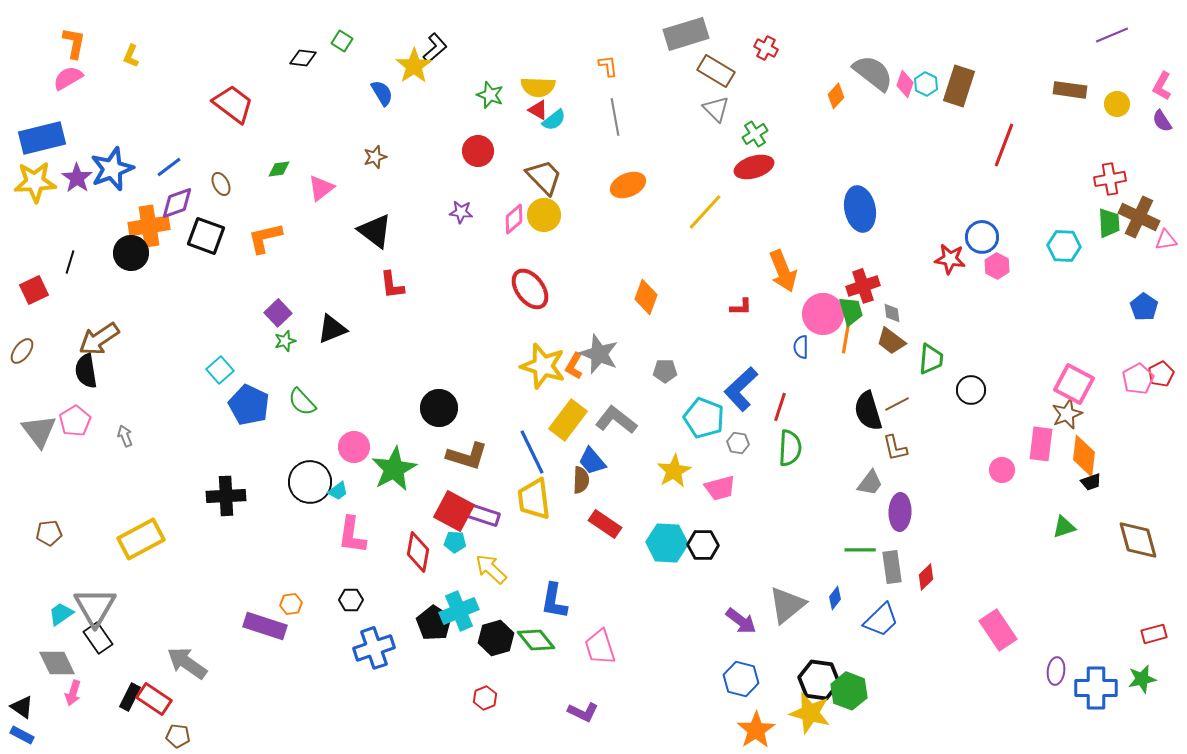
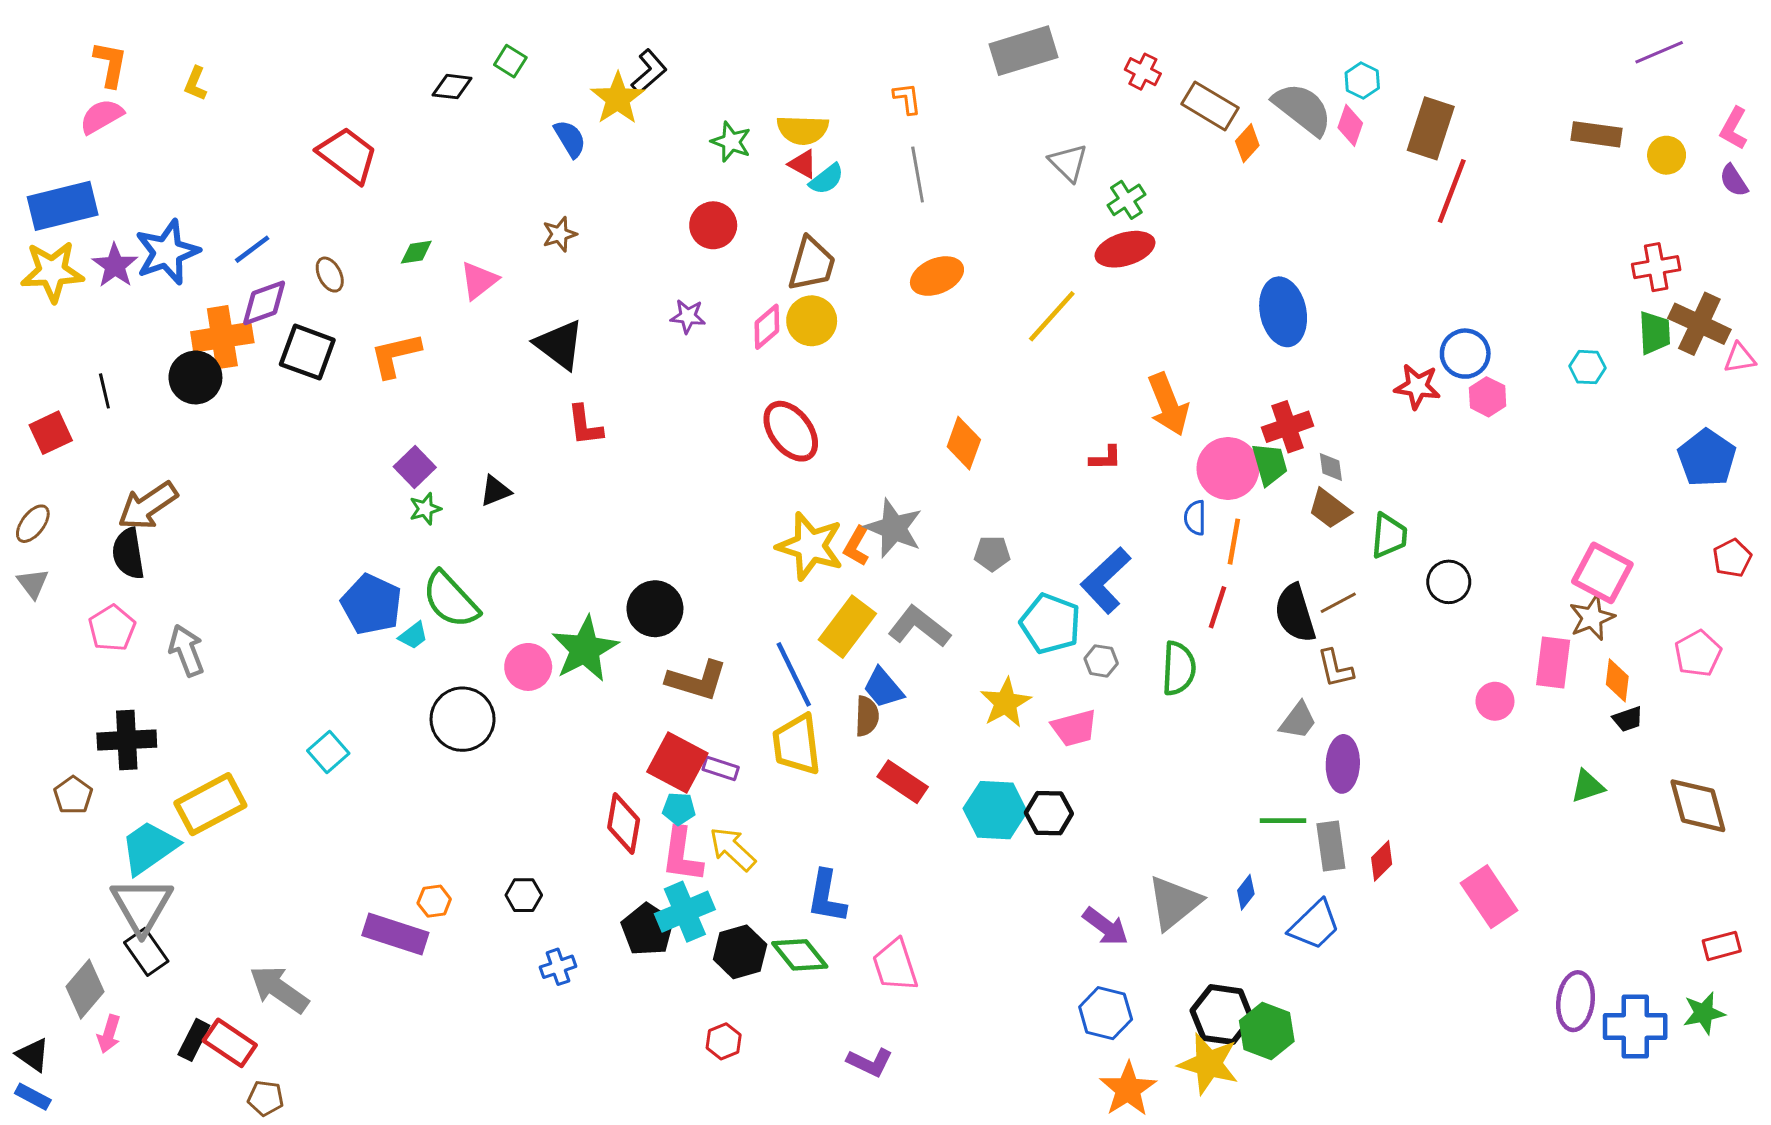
brown rectangle: (716, 71) -> (1210, 106), moved
cyan hexagon: (926, 84) -> (1362, 81), moved
red line: (1004, 145) -> (1452, 191), moved
brown trapezoid: (544, 177) -> (812, 264), turned 60
cyan hexagon: (1064, 246) -> (1587, 367), size x0.7
black line: (70, 262) -> (104, 391), turned -30
blue pentagon: (1144, 307) -> (1707, 458), size x1.4
black triangle: (332, 329) -> (495, 491), size x0.7
orange line: (846, 338) -> (1234, 542), moved
cyan square: (220, 370) -> (328, 752), moved
pink pentagon: (1138, 379) -> (1698, 653), moved
green semicircle: (302, 402) -> (451, 600), size x1.4
red line: (780, 407) -> (1217, 607), moved
gray triangle: (39, 431) -> (33, 583), moved, size x0.6
gray arrow: (125, 436) -> (186, 651), size x1.6
orange diamond: (1084, 456) -> (1617, 680), size x0.7
green star: (394, 469) -> (585, 649), moved
cyan trapezoid: (338, 491) -> (413, 636), moved
black cross: (226, 496) -> (127, 740), moved
purple rectangle: (483, 515) -> (721, 768), size x0.7
brown pentagon: (49, 533) -> (73, 795), turned -30
pink L-shape: (352, 535) -> (682, 855), moved
cyan trapezoid: (61, 614) -> (149, 847), moved, size x1.6
pink rectangle: (998, 630) -> (1489, 897), moved
blue cross: (374, 648) -> (558, 967), size x0.6
gray diamond: (57, 663) -> (85, 989), turned 66
purple ellipse: (1056, 671) -> (1576, 1001), size x1.4

